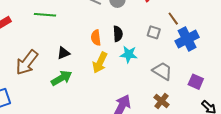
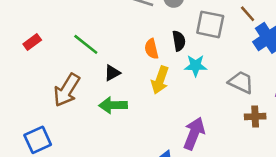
green line: (45, 15) -> (86, 44), moved, turned 40
gray square: (154, 32) -> (210, 24), moved, size x1.6
green arrow: (62, 78) -> (113, 105), turned -145
brown cross: (162, 101) -> (255, 117), moved, turned -35

